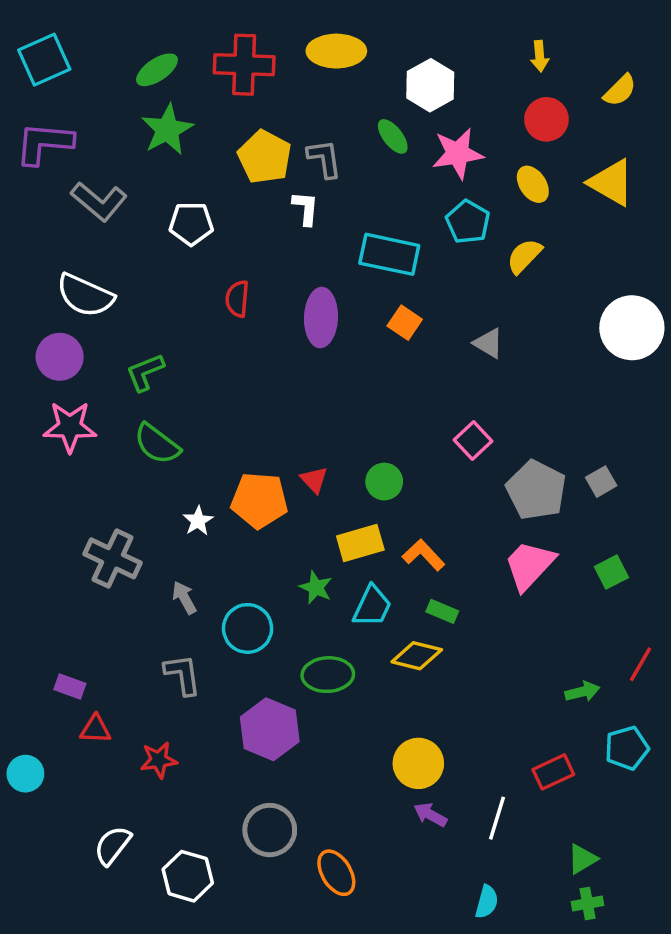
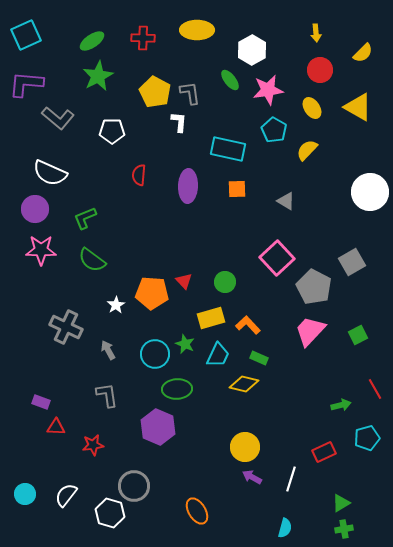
red cross: (244, 65) -> (143, 38), size x0.7
orange square: (405, 323) -> (237, 189), turned -36
pink square: (473, 441) -> (277, 258), size x1.6
gray square: (601, 482) -> (352, 262), moved, size x1.5
cyan circle: (248, 628) -> (155, 354), moved
red line: (640, 664) -> (375, 389), turned -60
green ellipse: (328, 675) -> (177, 389), moved
cyan circle: (25, 774) -> (25, 494), moved
gray circle: (270, 830) -> (134, 486), moved

